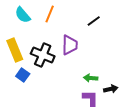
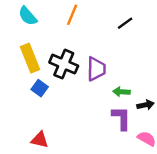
cyan semicircle: (23, 15) -> (28, 16), moved
purple trapezoid: (70, 45) -> (96, 69), moved

